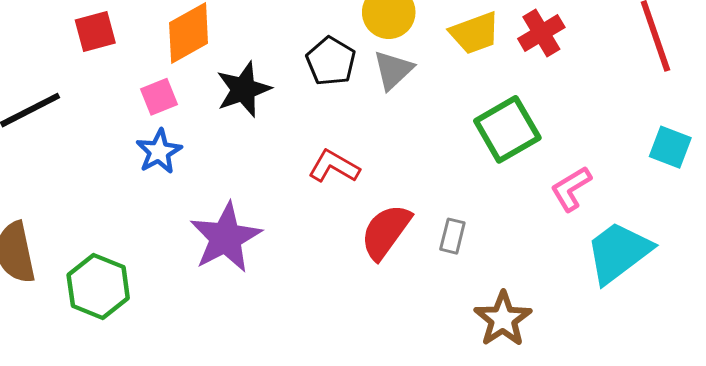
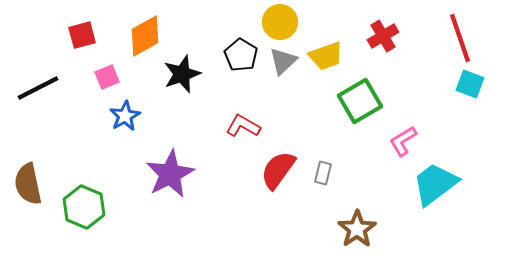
yellow trapezoid: (475, 33) -> (326, 56), moved
pink square: (159, 97) -> (107, 77), moved
cyan square: (670, 147) -> (470, 84), moved

